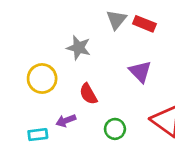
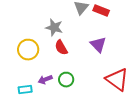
red semicircle: (88, 94) -> (61, 48), moved
green circle: (115, 129) -> (66, 80), moved

